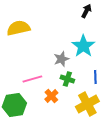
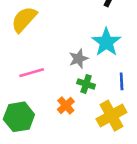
yellow semicircle: (18, 28) -> (24, 19), turned -35
pink line: (32, 79) -> (32, 73), moved

